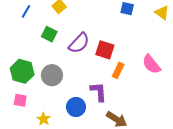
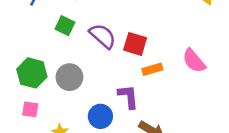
purple semicircle: (79, 43) -> (103, 36), turned -90
orange rectangle: (118, 70) -> (152, 69), turned 49

